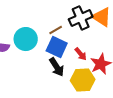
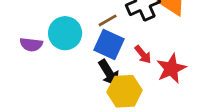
yellow hexagon: (83, 80) -> (125, 91), moved

